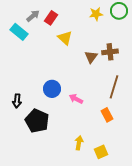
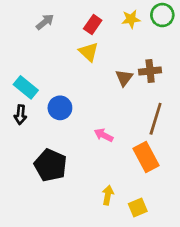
red rectangle: (51, 18) -> (93, 25), moved
cyan rectangle: (19, 32) -> (26, 87), moved
blue circle: (52, 89) -> (60, 108), moved
black arrow: (17, 101) -> (20, 115), moved
orange rectangle: (107, 115) -> (146, 157), size x1.5

